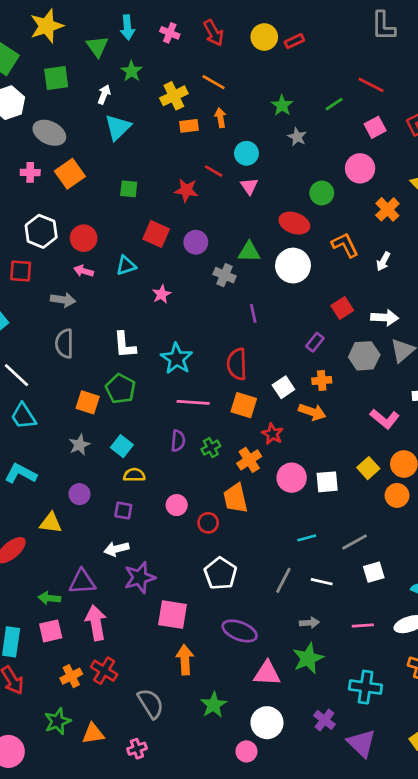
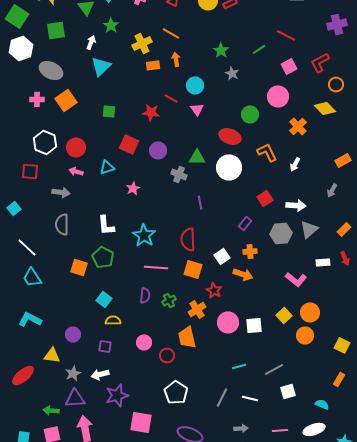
gray star: (79, 445) -> (73, 373), moved

